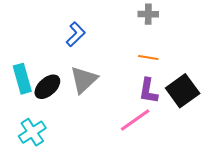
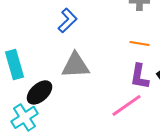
gray triangle: (84, 80) -> (76, 65), turned 40
black ellipse: (47, 87) -> (40, 92), moved

